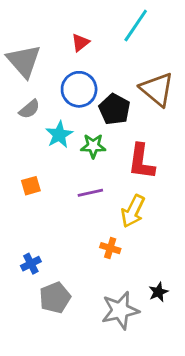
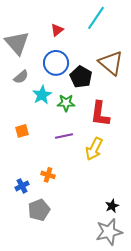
orange cross: (110, 248) -> (48, 175), moved
gray star: (120, 310) -> (109, 232), moved

